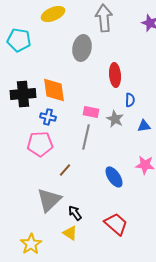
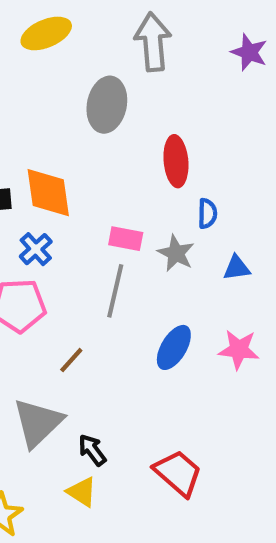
blue cross: (48, 117) -> (36, 249), turned 35
blue ellipse: (114, 177) -> (174, 347), moved, turned 65

